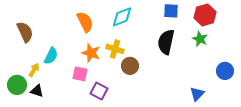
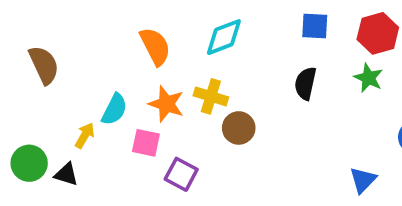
black semicircle: (166, 42) -> (305, 83), size x0.7
cyan semicircle: (51, 56) -> (114, 109), moved
yellow arrow: (34, 70) -> (85, 135), moved

